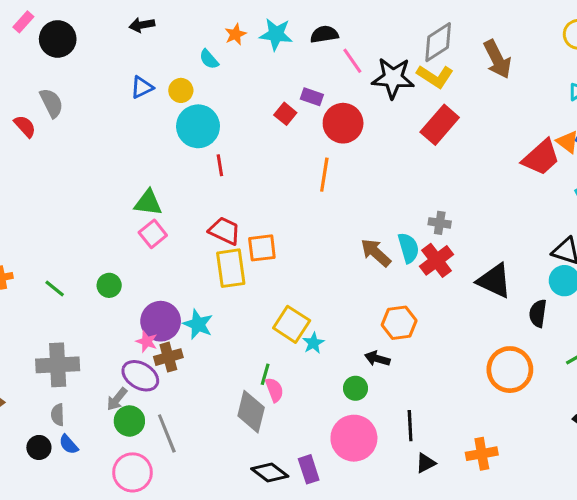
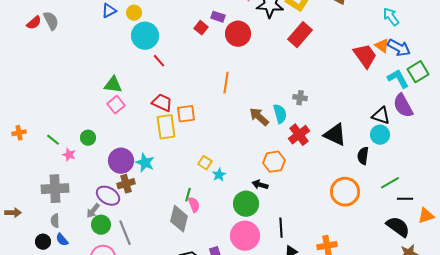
red semicircle: (25, 126) -> (34, 23), moved, turned 91
red trapezoid: (541, 157) -> (365, 56), turned -84
red line: (220, 165) -> (159, 61), turned -32
orange line: (324, 175) -> (226, 83), moved
red cross: (437, 260) -> (299, 135), moved
yellow square: (292, 324) -> (205, 163), size x0.6
pink star: (147, 341) -> (69, 155), moved
green circle: (355, 388) -> (246, 204), size x1.6

